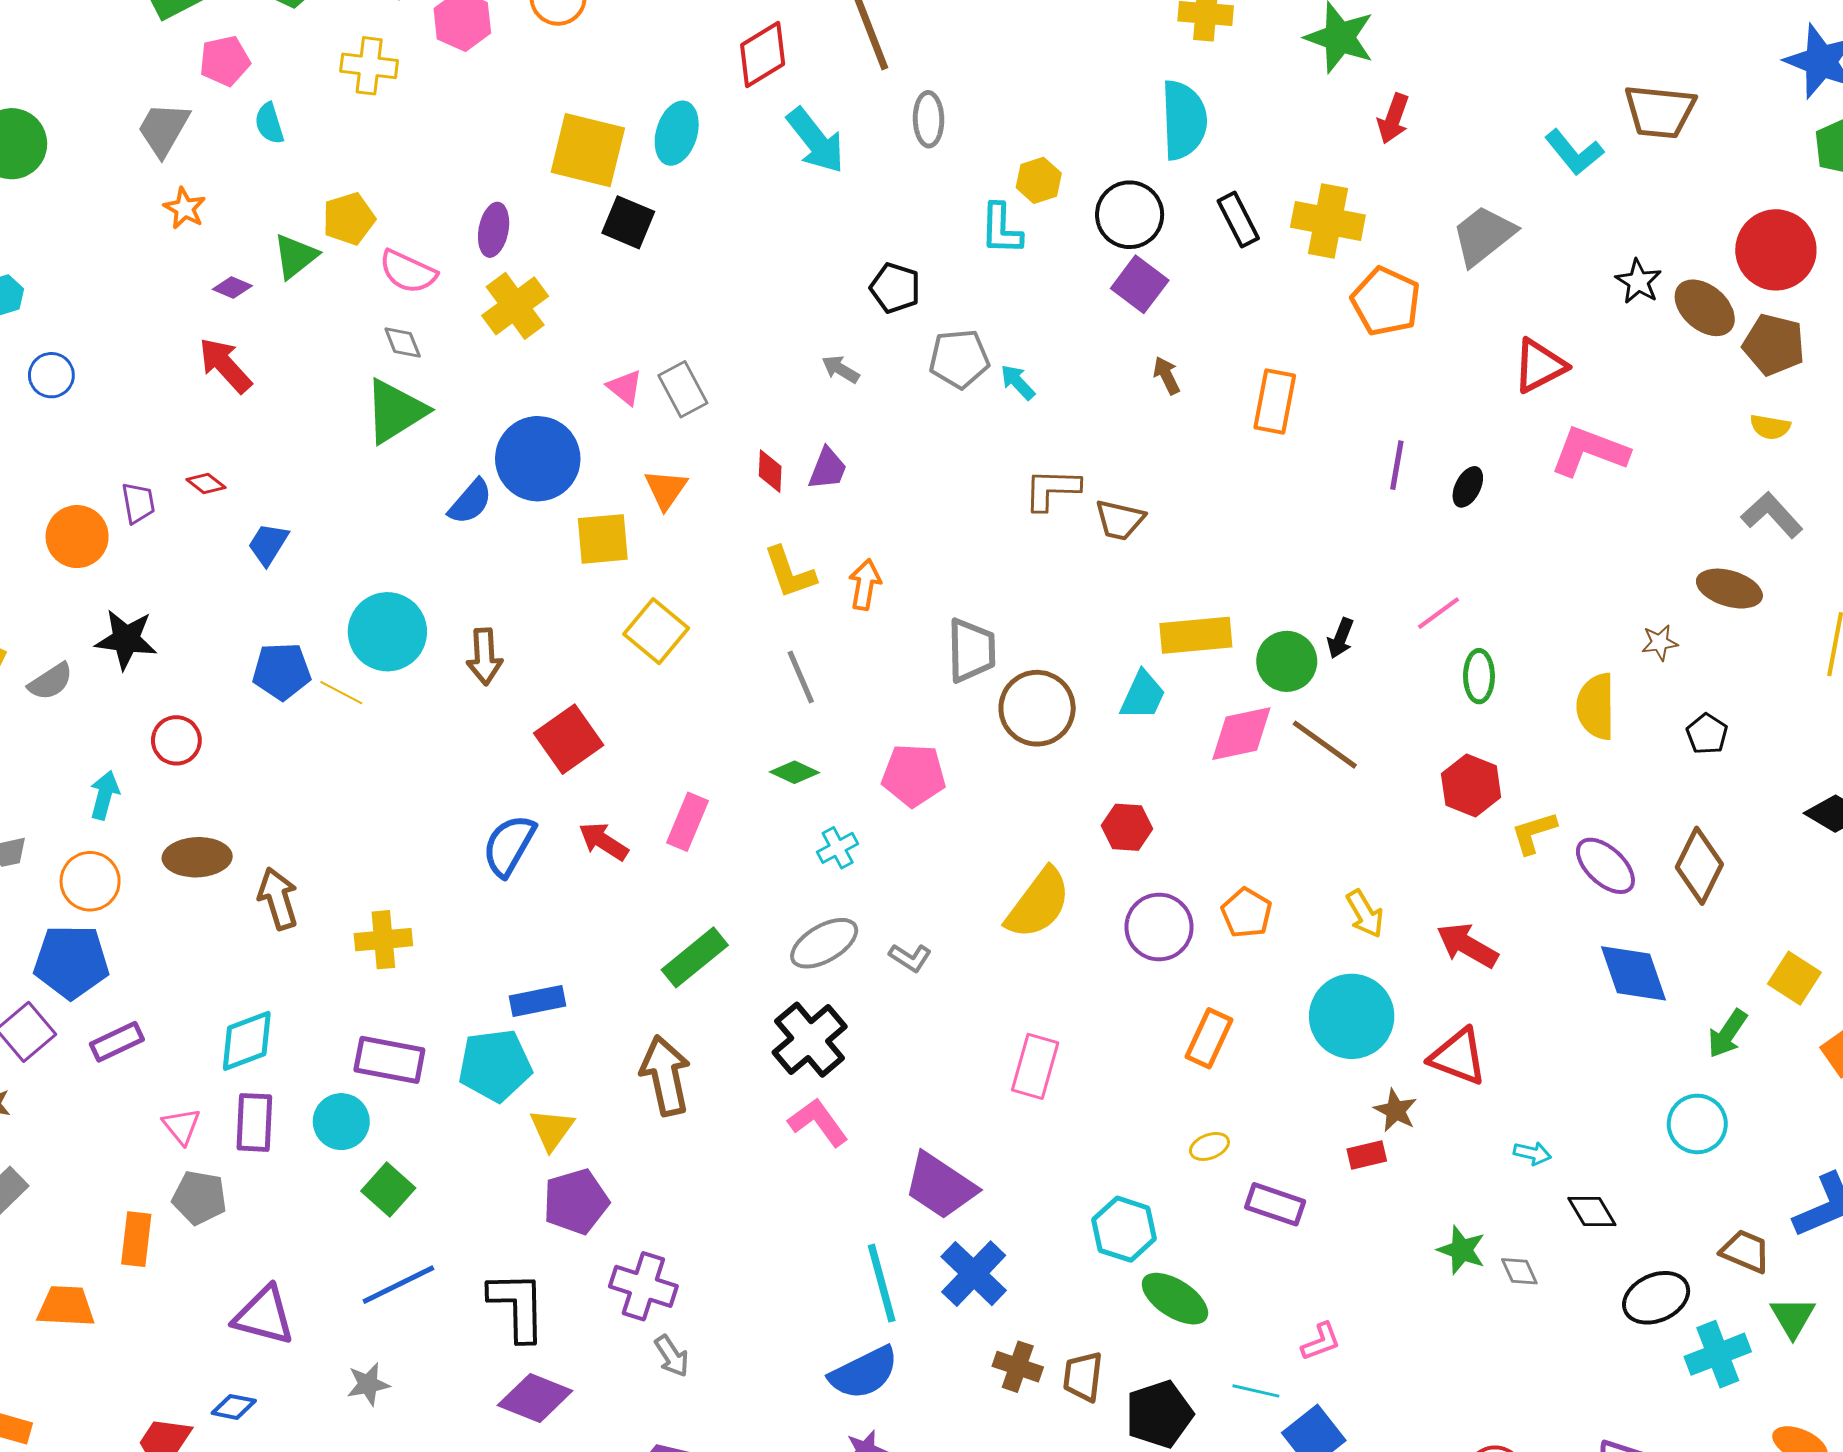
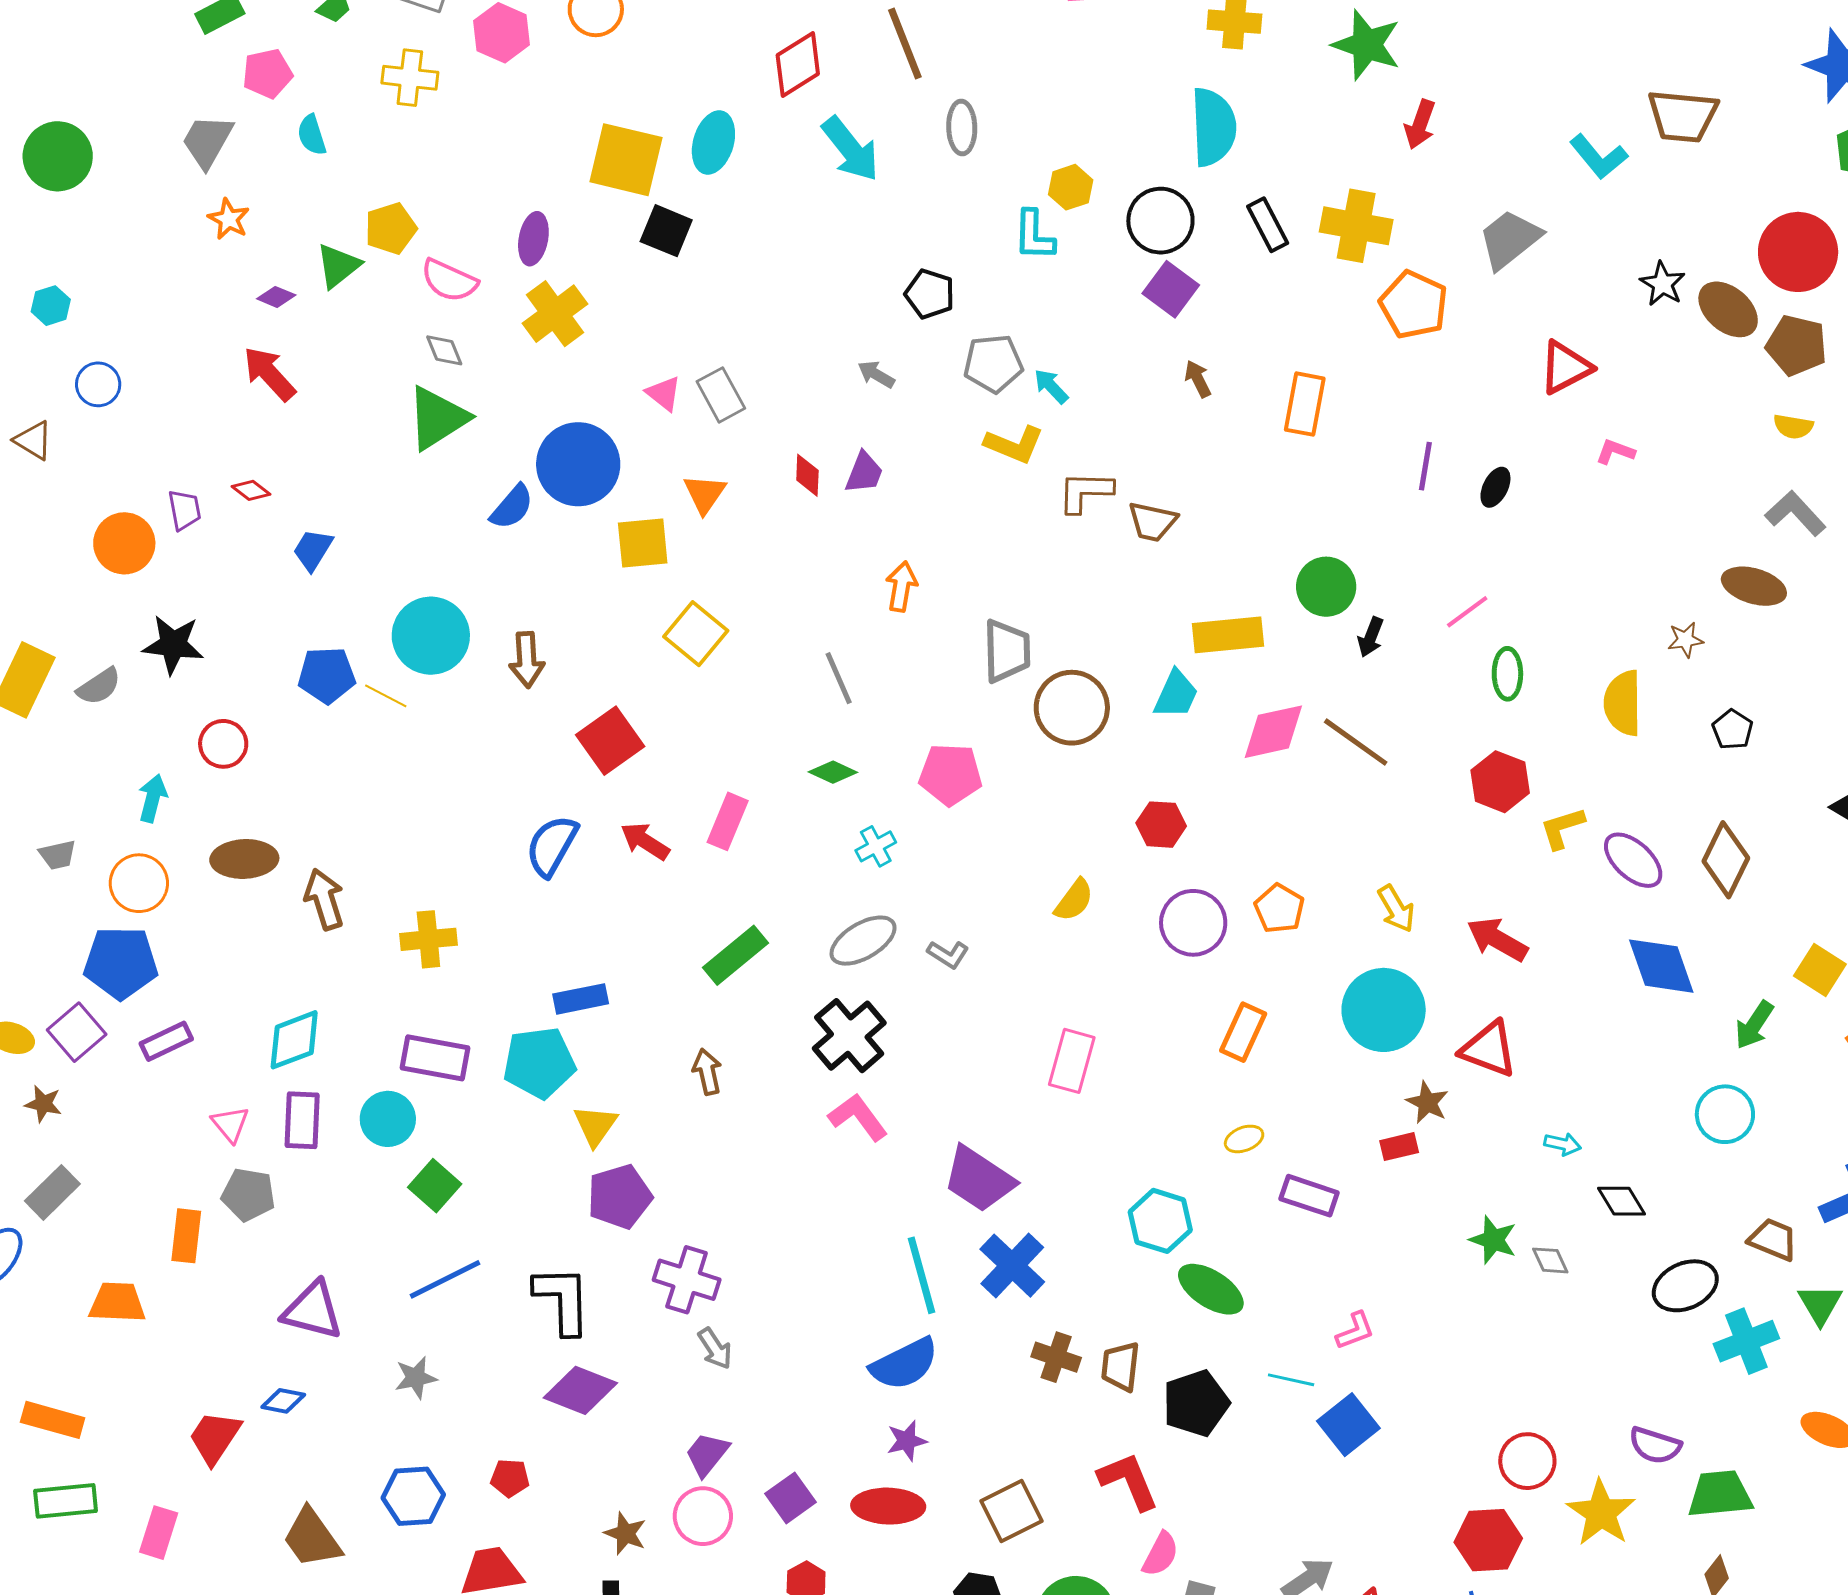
pink L-shape: (1590, 451) -> (1615, 452), size x0.5
yellow L-shape: (790, 572) -> (1014, 444), moved, turned -48
green circle: (1287, 661) -> (1326, 587), moved
yellow semicircle: (1038, 903) -> (1074, 900), size x0.6
brown arrow: (665, 1075) -> (707, 1072), size x0.6

